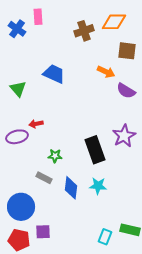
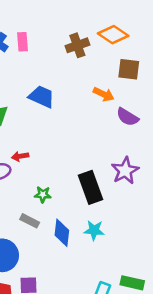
pink rectangle: (38, 17) -> (22, 42), moved
orange diamond: (114, 22) -> (113, 35), turned 35

